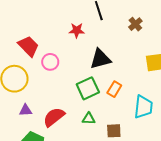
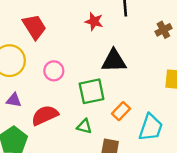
pink circle: (50, 62) -> (54, 71), moved
orange rectangle: (114, 89) -> (121, 111), moved

